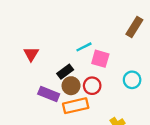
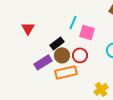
cyan line: (84, 47) -> (73, 22), turned -40
purple rectangle: (49, 94) -> (43, 62), turned -54

